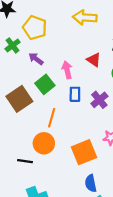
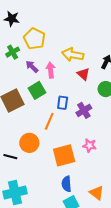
yellow arrow: (85, 18) -> (73, 55), moved
pink arrow: (67, 70) -> (51, 70), moved
orange line: (52, 118) -> (49, 121), moved

